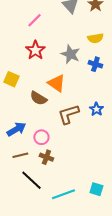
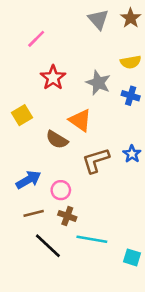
pink line: (34, 20) -> (36, 39), moved
yellow square: (11, 79) -> (22, 115), turned 35
cyan line: (63, 194) -> (92, 239), moved, turned 30

